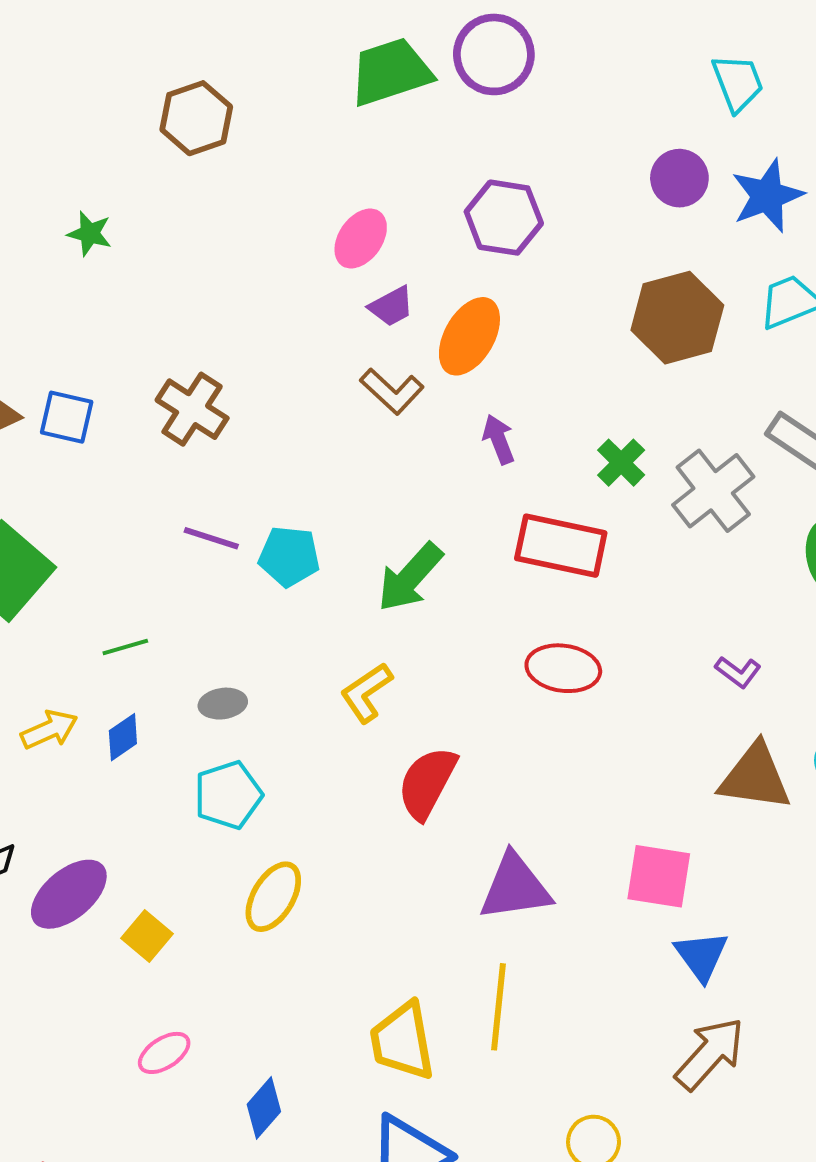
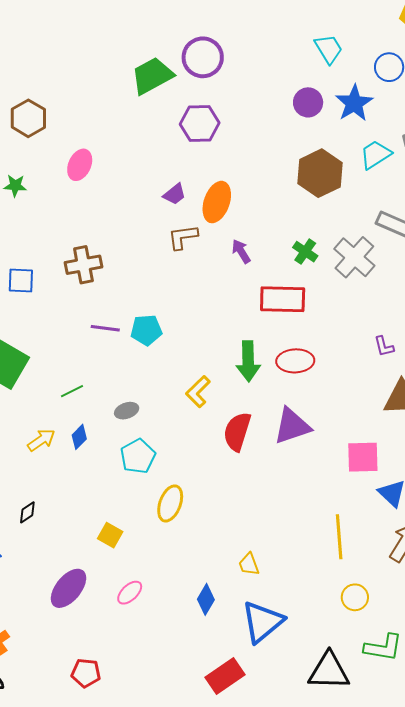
brown hexagon: (196, 118) -> (28, 118), moved
purple hexagon: (504, 218) -> (200, 123), moved
pink ellipse: (361, 239) -> (80, 165), moved
brown L-shape: (392, 391) -> (183, 237), turned 140
brown cross: (192, 409) -> (83, 265), turned -33
green arrow: (410, 577) -> (248, 361), moved, turned -33
purple L-shape: (738, 672) -> (384, 346), turned 50
purple triangle: (515, 887) -> (292, 426), moved
purple ellipse: (69, 894) -> (69, 588), moved
yellow line: (498, 1007) -> (339, 537), moved
yellow trapezoid: (402, 1041) -> (249, 564), size x0.6
blue diamond: (264, 1108) -> (206, 599), moved

